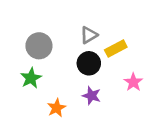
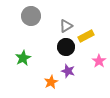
gray circle: (39, 46) -> (31, 16), moved
orange star: (56, 108) -> (51, 82), moved

